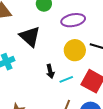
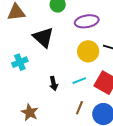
black arrow: (50, 71) -> (54, 83), moved

